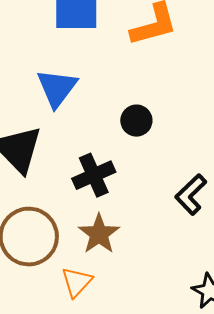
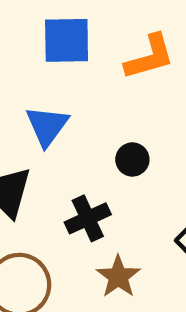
brown star: (99, 234) -> (118, 277), moved

